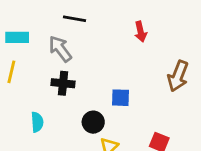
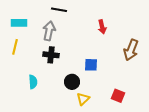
red arrow: (141, 32) -> (102, 27), moved
gray arrow: (60, 49) -> (49, 31), turned 48

